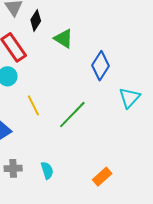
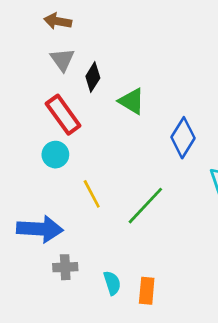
gray cross: (13, 168) -> (65, 267), moved
orange rectangle: (102, 177) -> (147, 291), moved, turned -42

